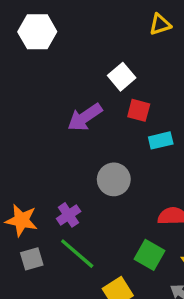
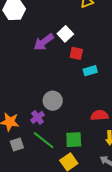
purple arrow: (85, 117) -> (44, 42), moved
gray circle: (114, 179) -> (53, 101), moved
green square: (149, 255) -> (74, 140), moved, turned -30

